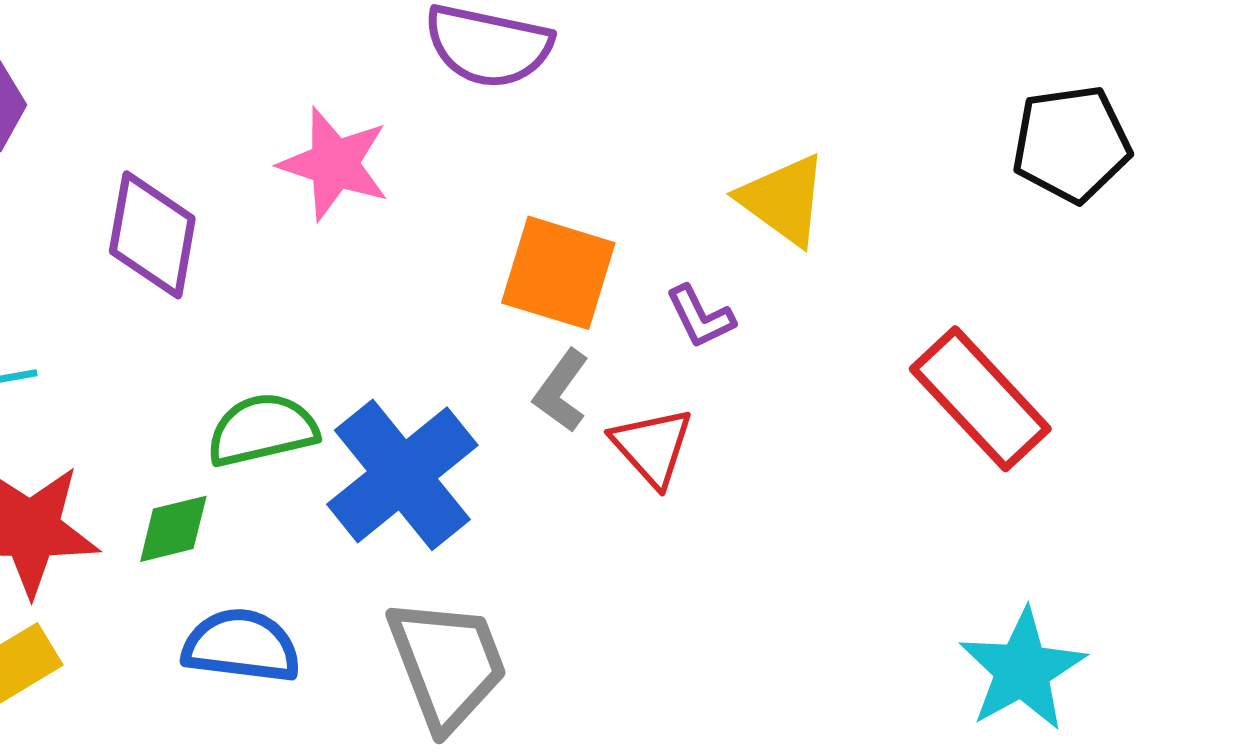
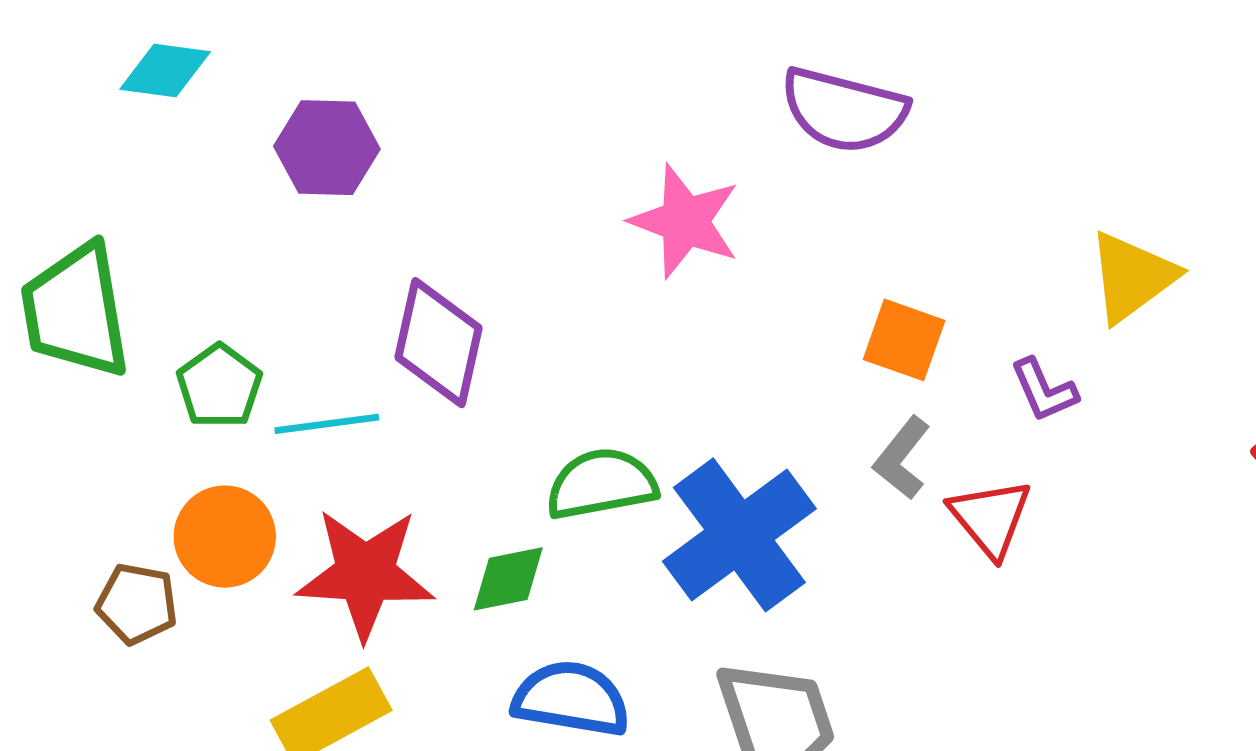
yellow triangle: (783, 200) -> (1132, 277), turned 45
purple diamond: (152, 235) -> (438, 343), moved
orange square: (558, 273) -> (904, 340), size x0.7

